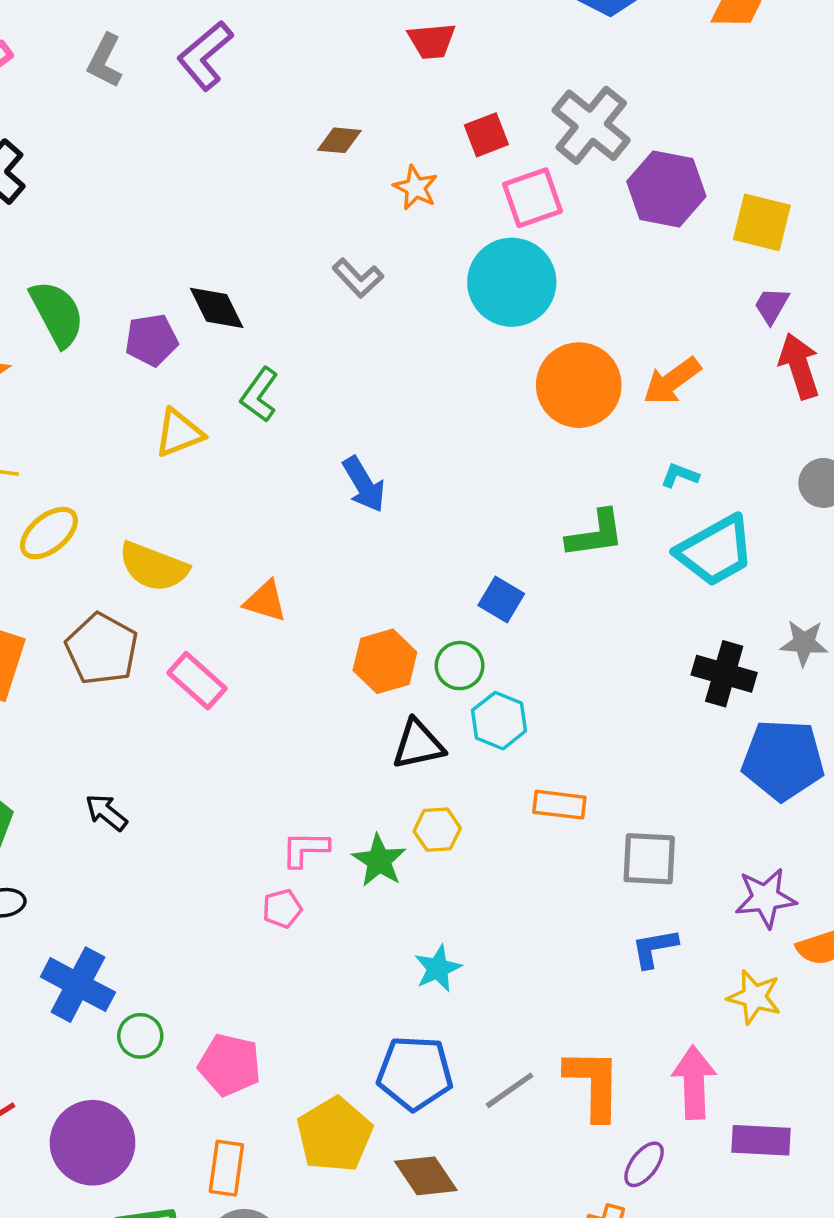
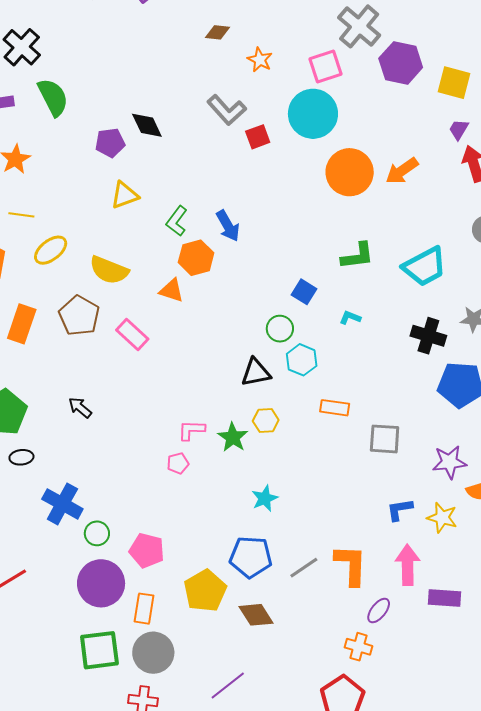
red square: (486, 135) -> (258, 137), moved
gray L-shape: (358, 278) -> (227, 110), size x1.4
green semicircle: (57, 314) -> (53, 97), moved
green L-shape: (259, 395) -> (177, 221), moved
cyan L-shape: (680, 475) -> (350, 318), moved
orange hexagon: (385, 661) -> (196, 258), moved
blue L-shape: (655, 948) -> (400, 510), moved
purple circle: (92, 1143) -> (101, 583), moved

